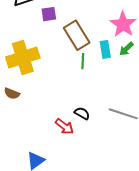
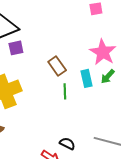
purple square: (49, 14) -> (16, 48), moved
brown rectangle: (77, 35) -> (57, 66), size x0.7

